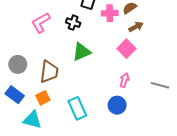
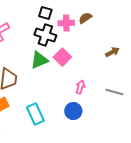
black cross: (73, 23) -> (45, 35), moved, size x1.5
brown arrow: (136, 27) -> (112, 52), moved
pink square: (126, 49) -> (62, 57), moved

